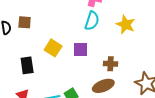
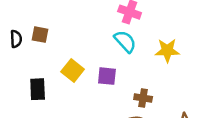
cyan semicircle: (92, 21) -> (125, 41), turned -66
yellow star: (126, 25) -> (167, 50), turned -30

